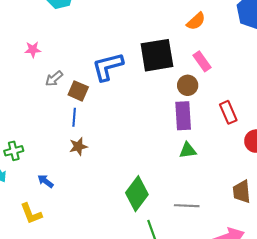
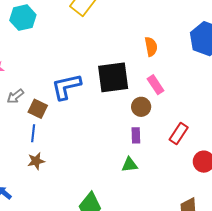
orange semicircle: (196, 21) -> (151, 47), turned -60
red rectangle: (228, 112) -> (179, 134), turned 55
purple rectangle: (183, 116) -> (136, 135), size x0.6
green triangle: (188, 150) -> (130, 165), moved

